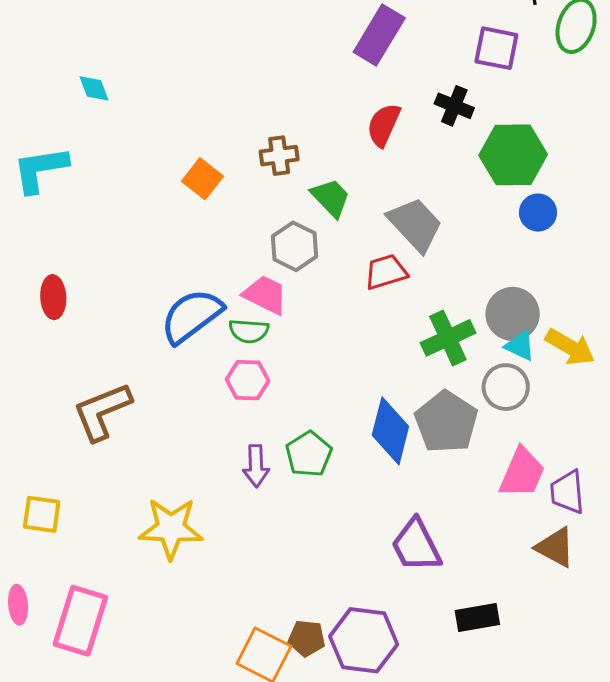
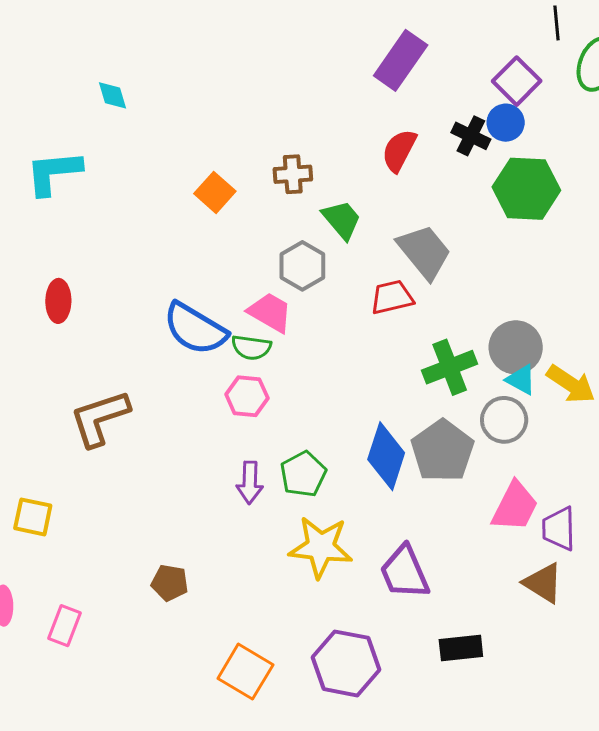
purple square: (496, 48) -> (517, 81), turned 30
blue circle: (538, 213) -> (506, 123), moved
blue semicircle: (192, 316) -> (195, 329), turned -116
yellow star: (171, 528) -> (321, 547), moved
pink rectangle: (80, 621) -> (65, 626), size x0.6
brown pentagon: (307, 638) -> (170, 583), moved

